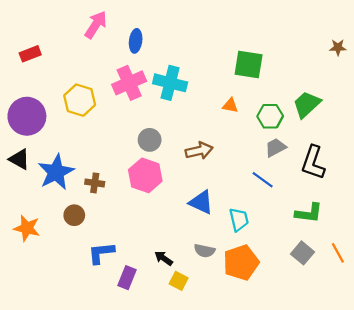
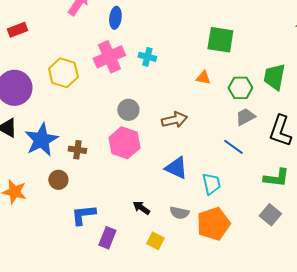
cyan cross: (170, 83) -> (147, 57), size x0.6
green trapezoid: (307, 104) -> (274, 77), turned -36
black arrow: (164, 258) -> (141, 208), moved

